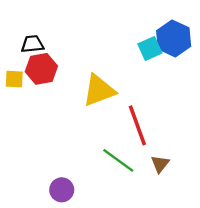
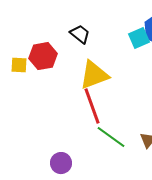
black trapezoid: (32, 44) -> (80, 34), moved, turned 45
red line: (137, 125) -> (92, 106), moved

